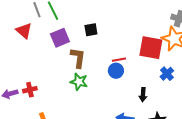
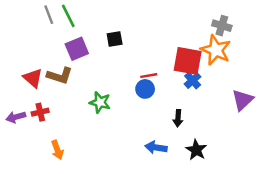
red triangle: (24, 31) -> (33, 78), moved
brown L-shape: (78, 58) -> (60, 76), moved, turned 100
blue cross: (167, 74) -> (193, 80), moved

